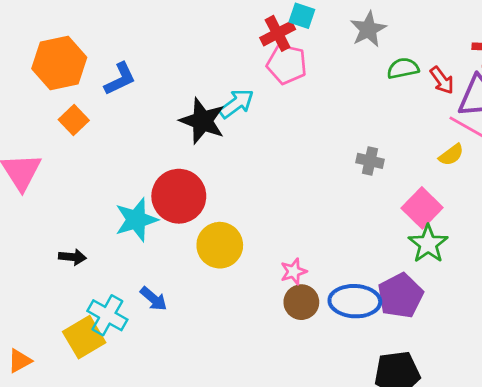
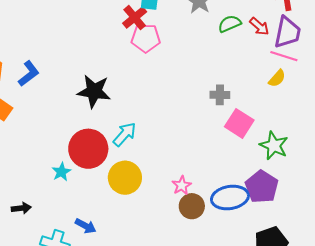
cyan arrow: (236, 104) -> (125, 134), moved
pink square: (422, 208) -> (239, 123), moved
cyan star: (136, 220) -> (61, 172), size x0.6

